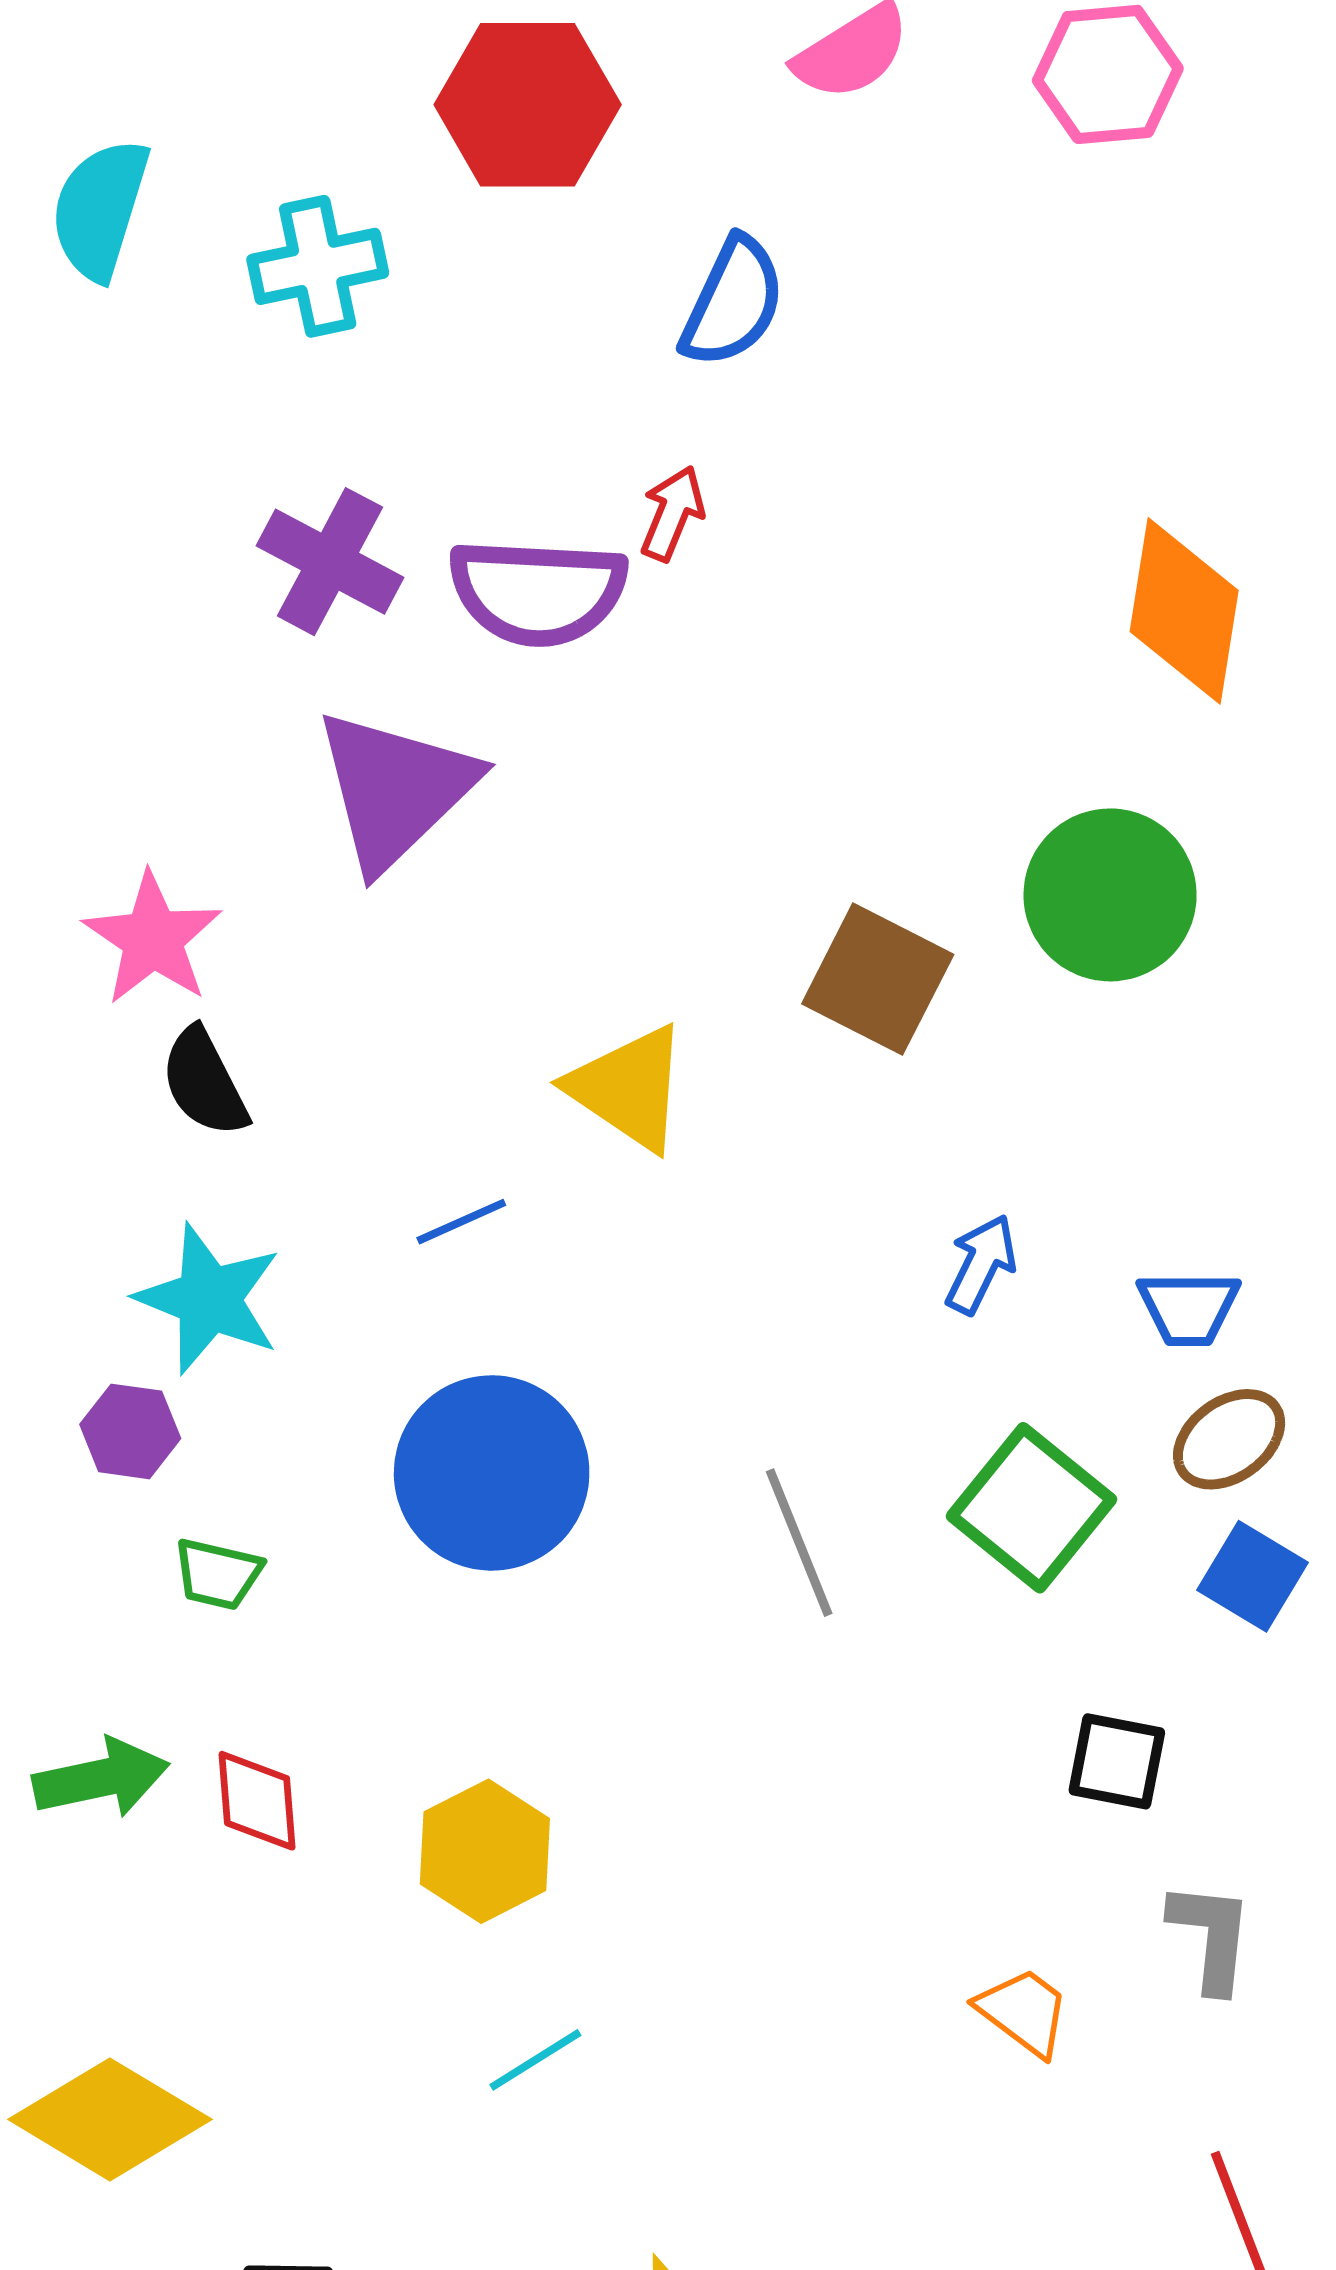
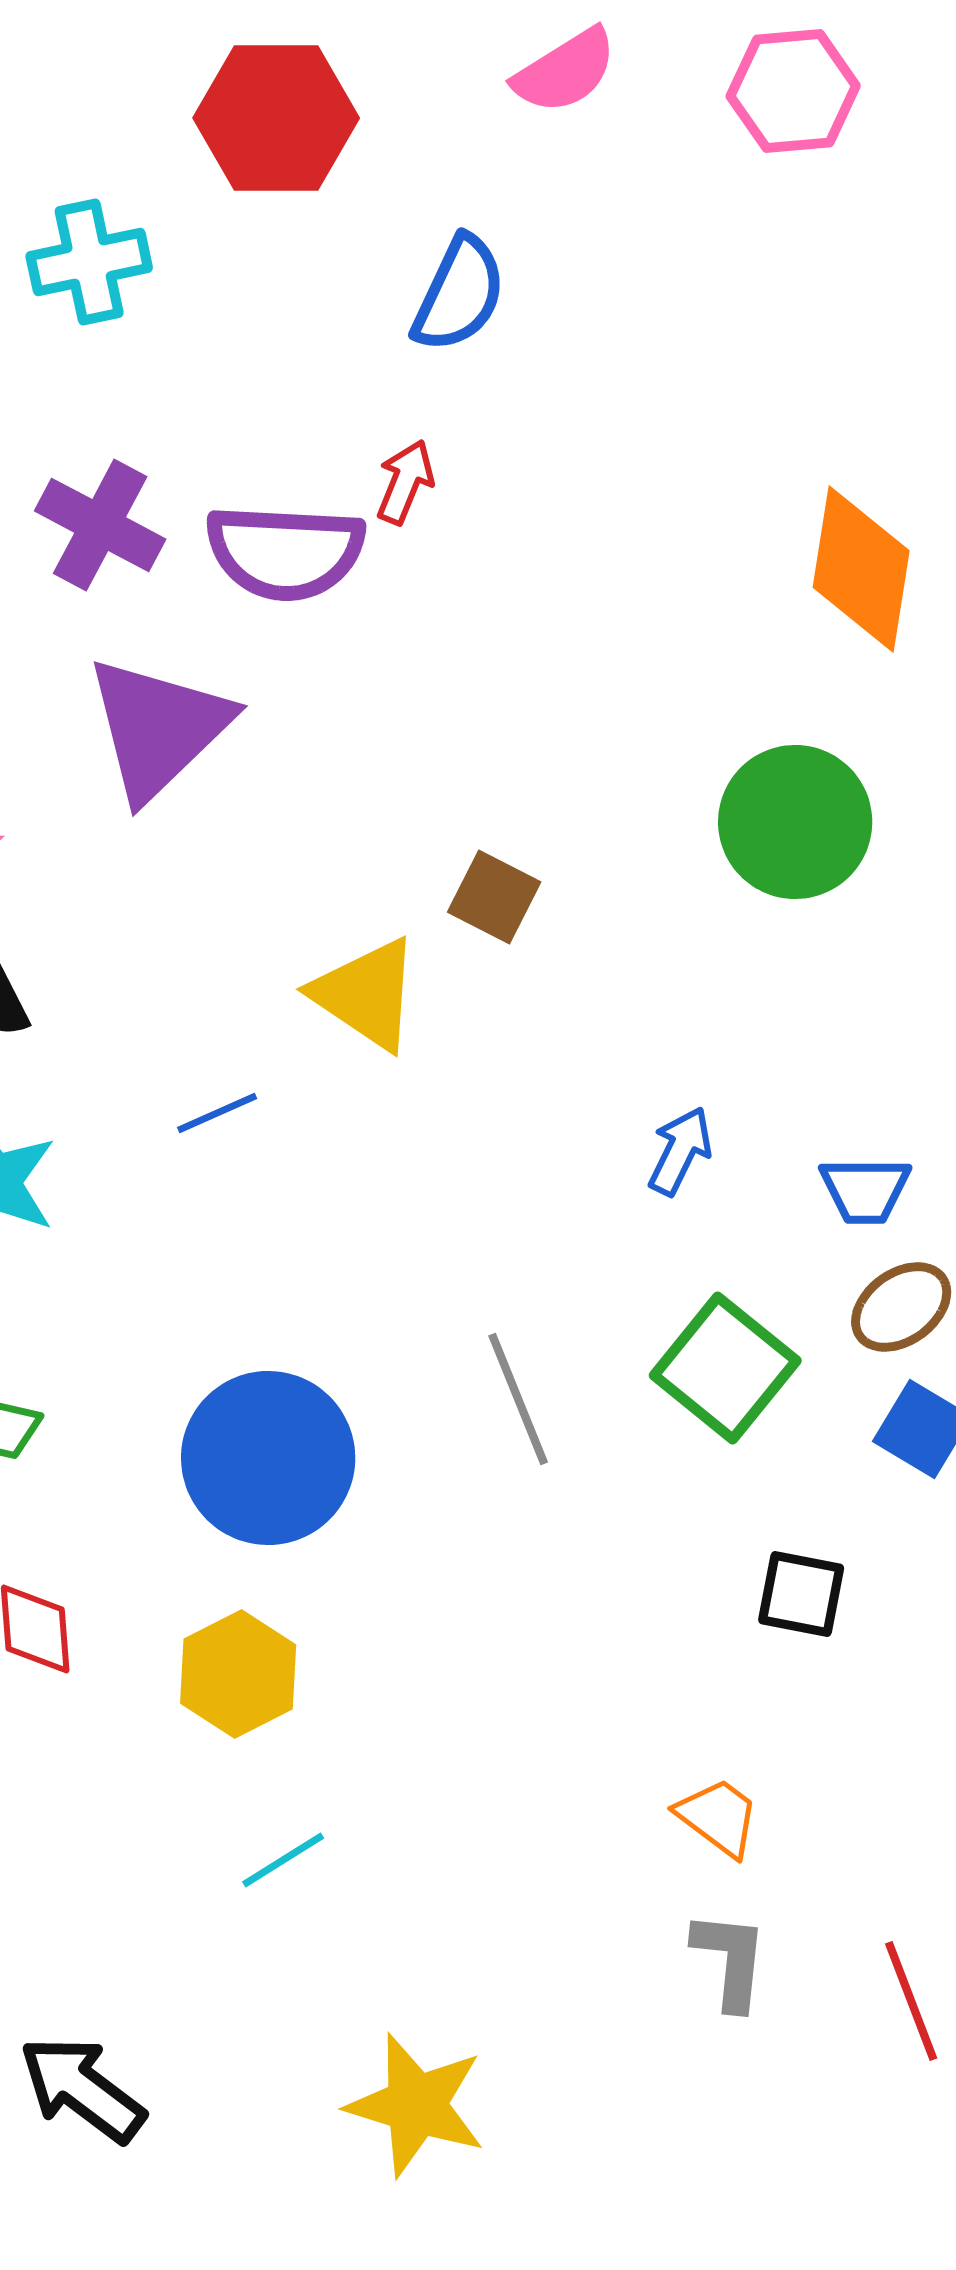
brown square: (878, 979) -> (494, 897), moved, size x0.7
blue circle: (492, 1473) -> (268, 1458), moved
gray L-shape: (1211, 1936) -> (730, 1960), moved

